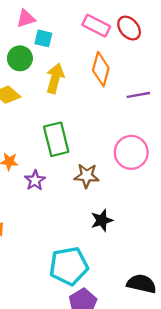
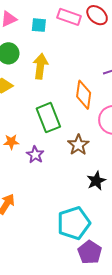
cyan square: (43, 38) -> (39, 25), moved
orange diamond: (101, 69) -> (84, 95), moved
brown star: (87, 176) -> (78, 145), turned -30

